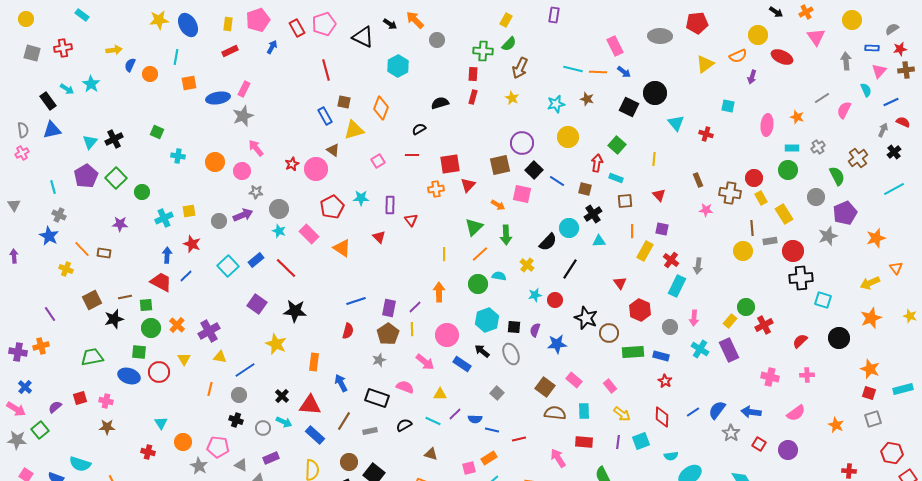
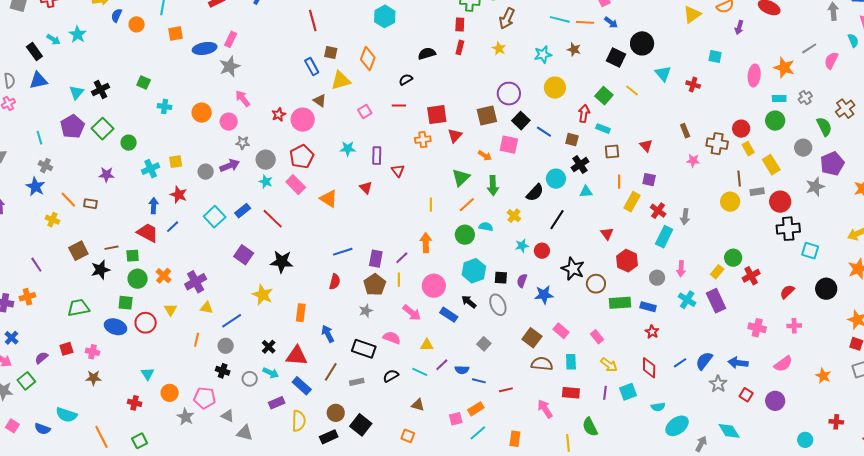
orange star: (797, 117) -> (784, 67), size x1.5
yellow line: (654, 159) -> (632, 91), moved, turned -56
red pentagon: (332, 207) -> (302, 157), moved
purple rectangle: (271, 458) -> (277, 403), moved

